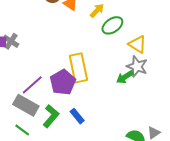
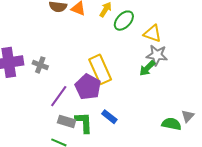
gray cross: (11, 41) -> (40, 65), moved
gray rectangle: (26, 105) -> (67, 121), moved, size x0.7
green L-shape: (51, 116) -> (84, 123), turned -30

